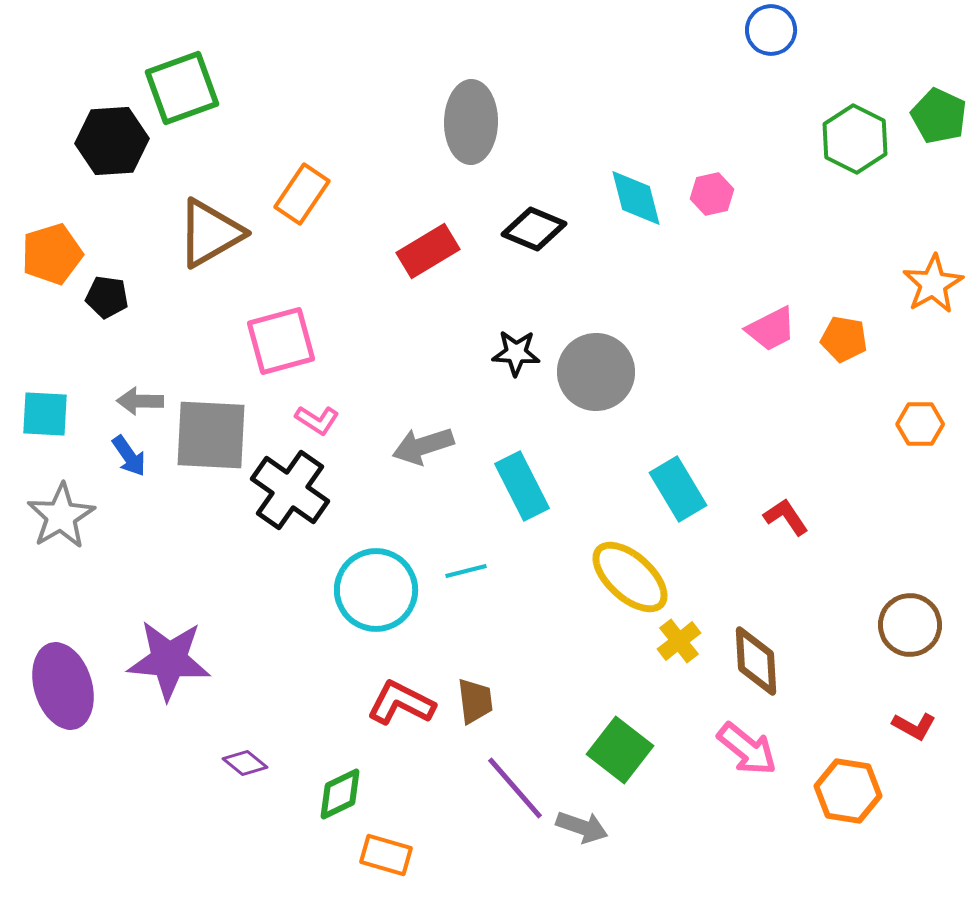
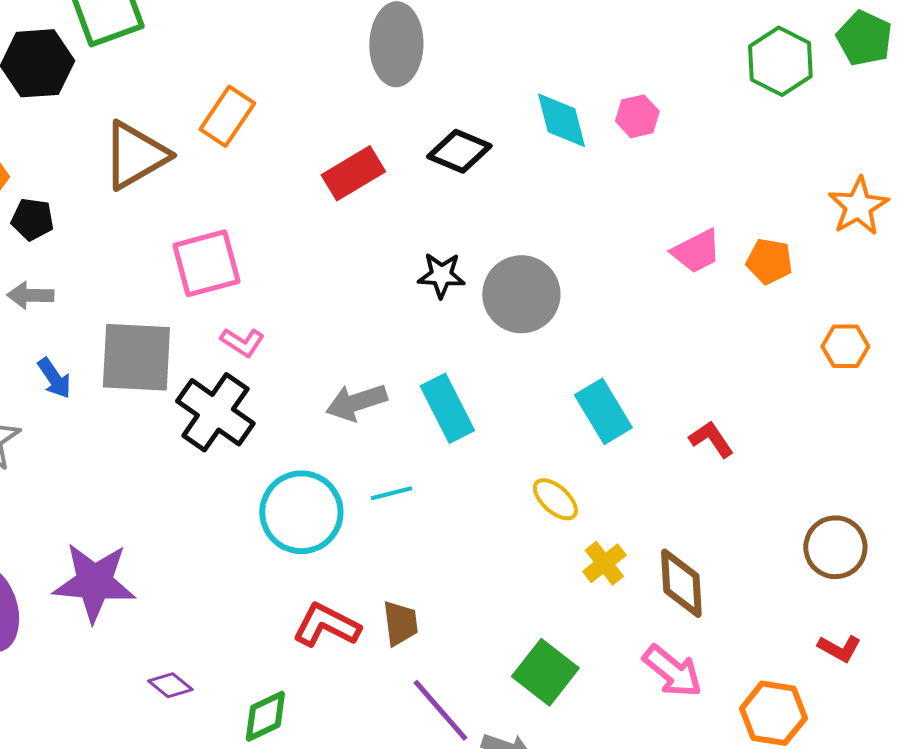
gray arrow: (140, 401) -> (30, 295), moved
gray arrow: (423, 446) -> (356, 402), moved
yellow ellipse: (630, 577) -> (555, 499), size x0.6

